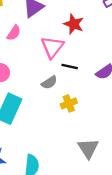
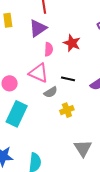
pink semicircle: (14, 33) -> (49, 49), moved, turned -32
pink triangle: (52, 47) -> (39, 73), moved, turned -45

